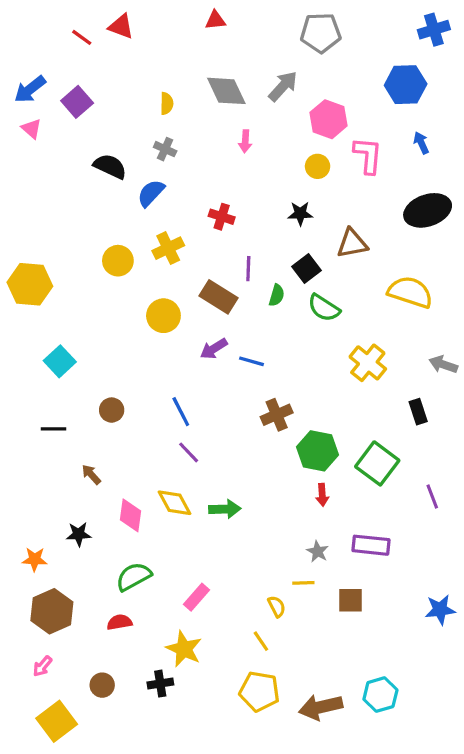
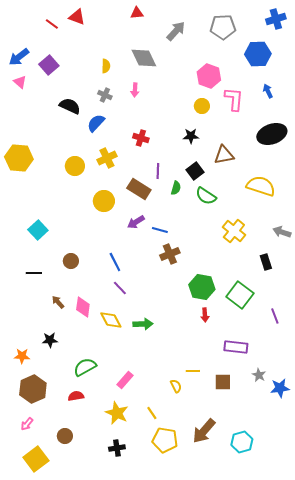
gray pentagon: (321, 33) -> (223, 27), moved
gray arrow: (283, 86) -> (176, 31), moved
pink arrow: (245, 141) -> (135, 90), moved
yellow hexagon: (30, 284) -> (19, 158), moved
brown cross: (277, 415) -> (170, 254), moved
pink diamond: (130, 515) -> (83, 307), moved
gray star: (318, 551) -> (259, 375), moved
yellow line: (261, 641) -> (152, 413), moved
black cross: (160, 684) -> (117, 448), moved
brown arrow: (321, 707) -> (204, 431), moved, turned -36

